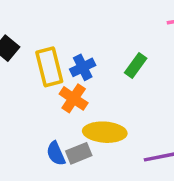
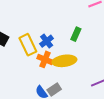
yellow ellipse: (105, 132) -> (64, 61), moved

